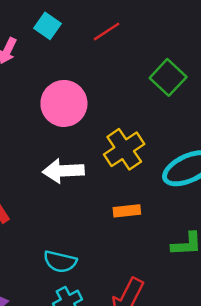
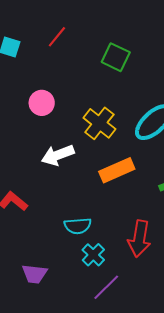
pink circle: (64, 103) -> (42, 103), size x0.7
orange rectangle: (127, 211) -> (117, 170), size x1.6

